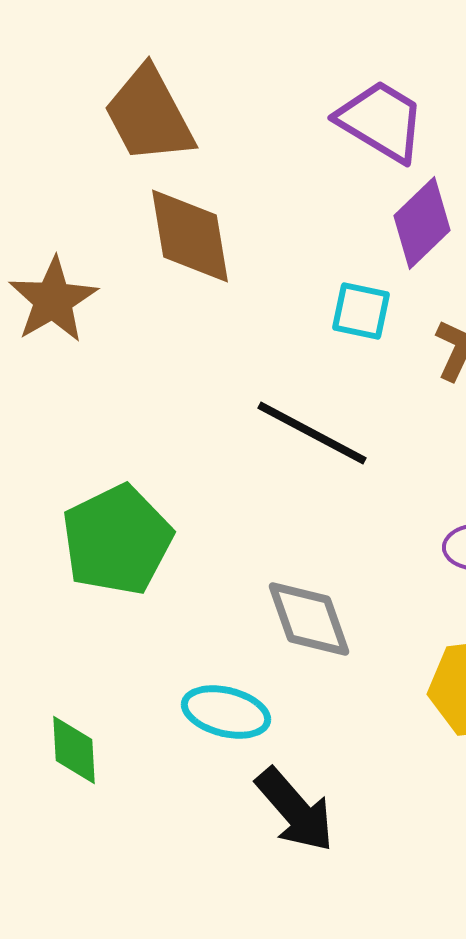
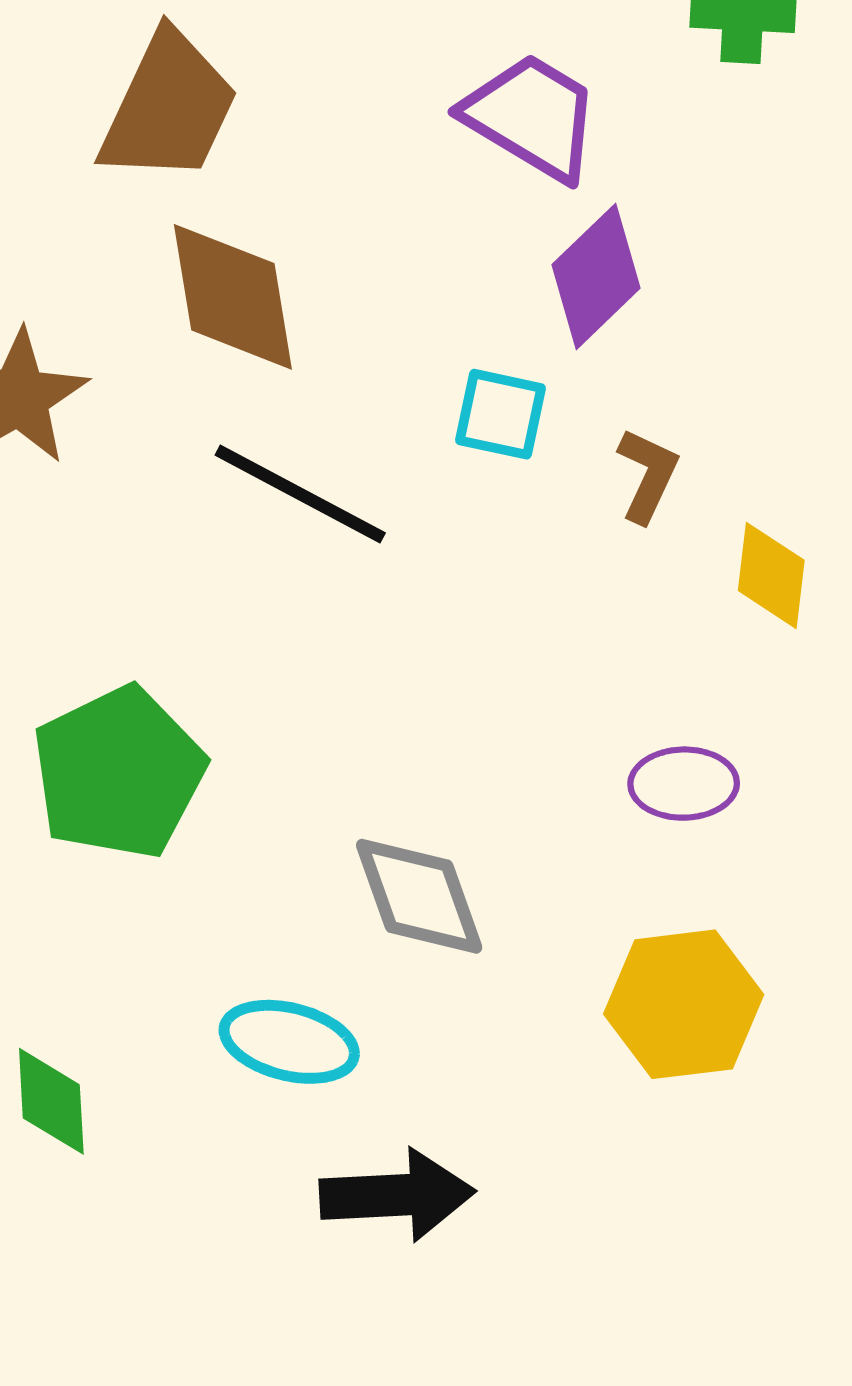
brown trapezoid: (149, 115) -> (169, 107), turned -127
black line: (312, 433) -> (300, 494), moved
black arrow: (295, 810) -> (397, 1195), turned -52

